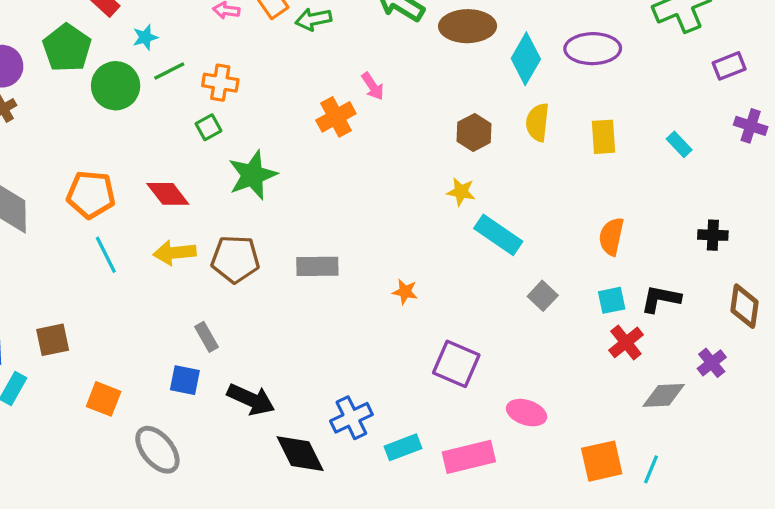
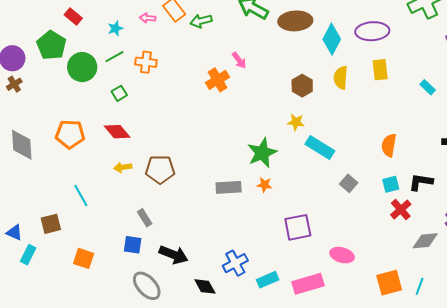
cyan star: (145, 37) -> (115, 28), moved
green square: (208, 127) -> (119, 93), moved
yellow rectangle: (603, 137) -> (380, 70), moved
green star: (252, 175) -> (262, 153), moved
yellow arrow: (175, 253) -> (123, 167), size x0.7
cyan line: (106, 255) -> (81, 195), moved
gray rectangle: (317, 266) -> (229, 187), moved
purple square: (456, 364) -> (298, 227), turned -32
gray ellipse: (157, 450) -> (147, 286), moved
black diamond: (300, 454) -> (205, 286), size x0.7

